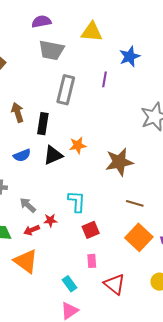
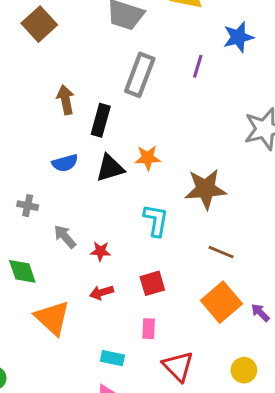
cyan L-shape: (77, 201) -> (156, 220), moved
red star: (50, 220) -> (100, 251), moved
red arrow: (32, 230) -> (102, 292), moved
cyan rectangle: (70, 284) -> (112, 358), turned -49

